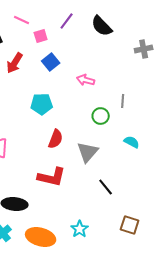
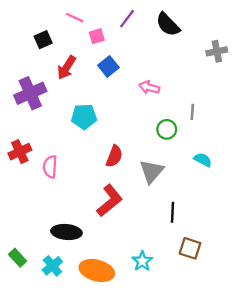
cyan pentagon: (42, 104) -> (84, 117), moved
red L-shape: (52, 177) -> (110, 201), turned -52
black line: (106, 187) -> (173, 212), turned 42
brown square: (130, 225) -> (190, 248), moved

